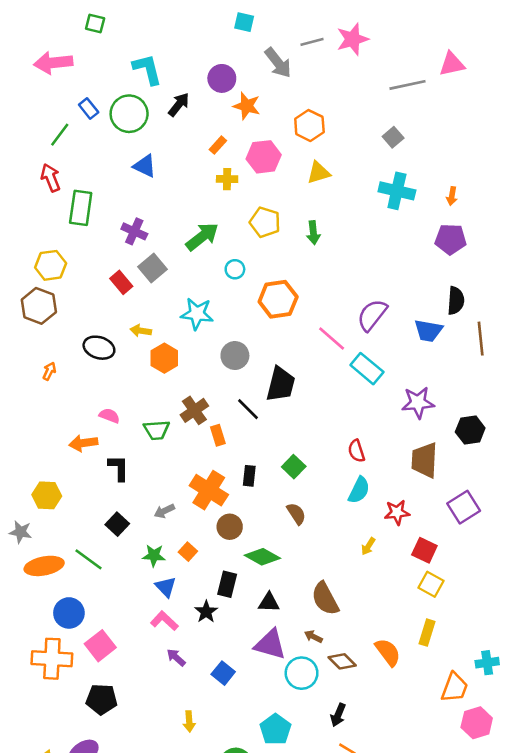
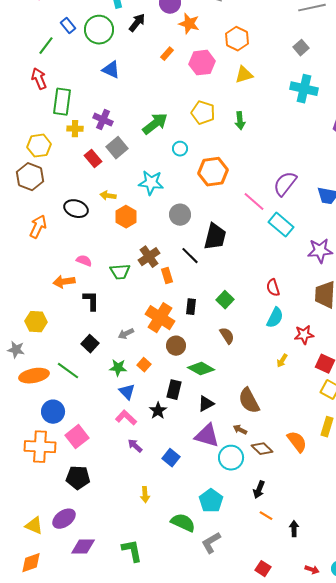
yellow cross: (227, 179) -> (75, 129), moved
orange arrow: (49, 371) -> (38, 227), size x1.6
black triangle: (269, 603) -> (206, 404), turned -30

